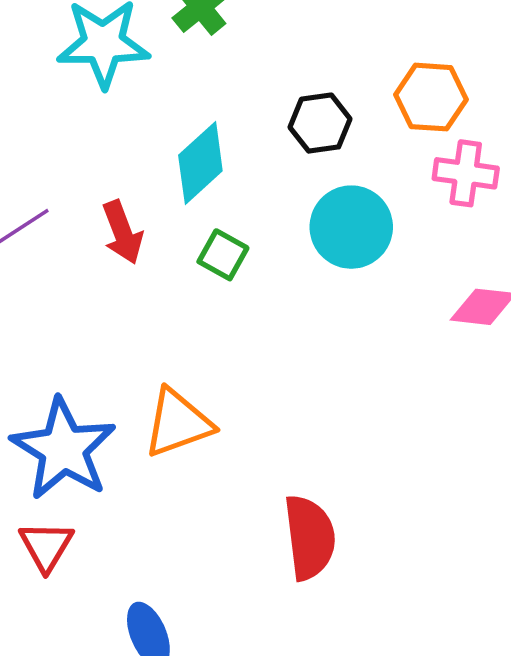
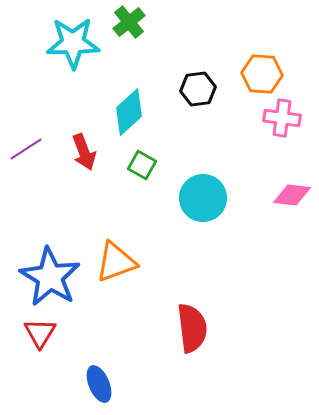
cyan circle: (351, 227) -> (203, 198), moved

